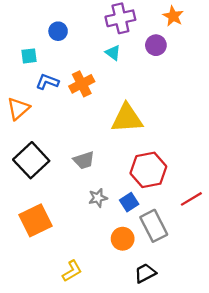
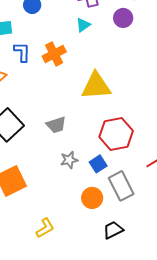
cyan triangle: (113, 53) -> (83, 25), turned 49
blue L-shape: (47, 82) -> (22, 52), turned 70

